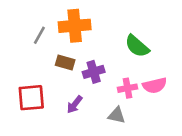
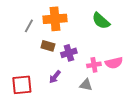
green semicircle: (137, 46) -> (101, 21), moved
red square: (31, 98) -> (22, 85), moved

